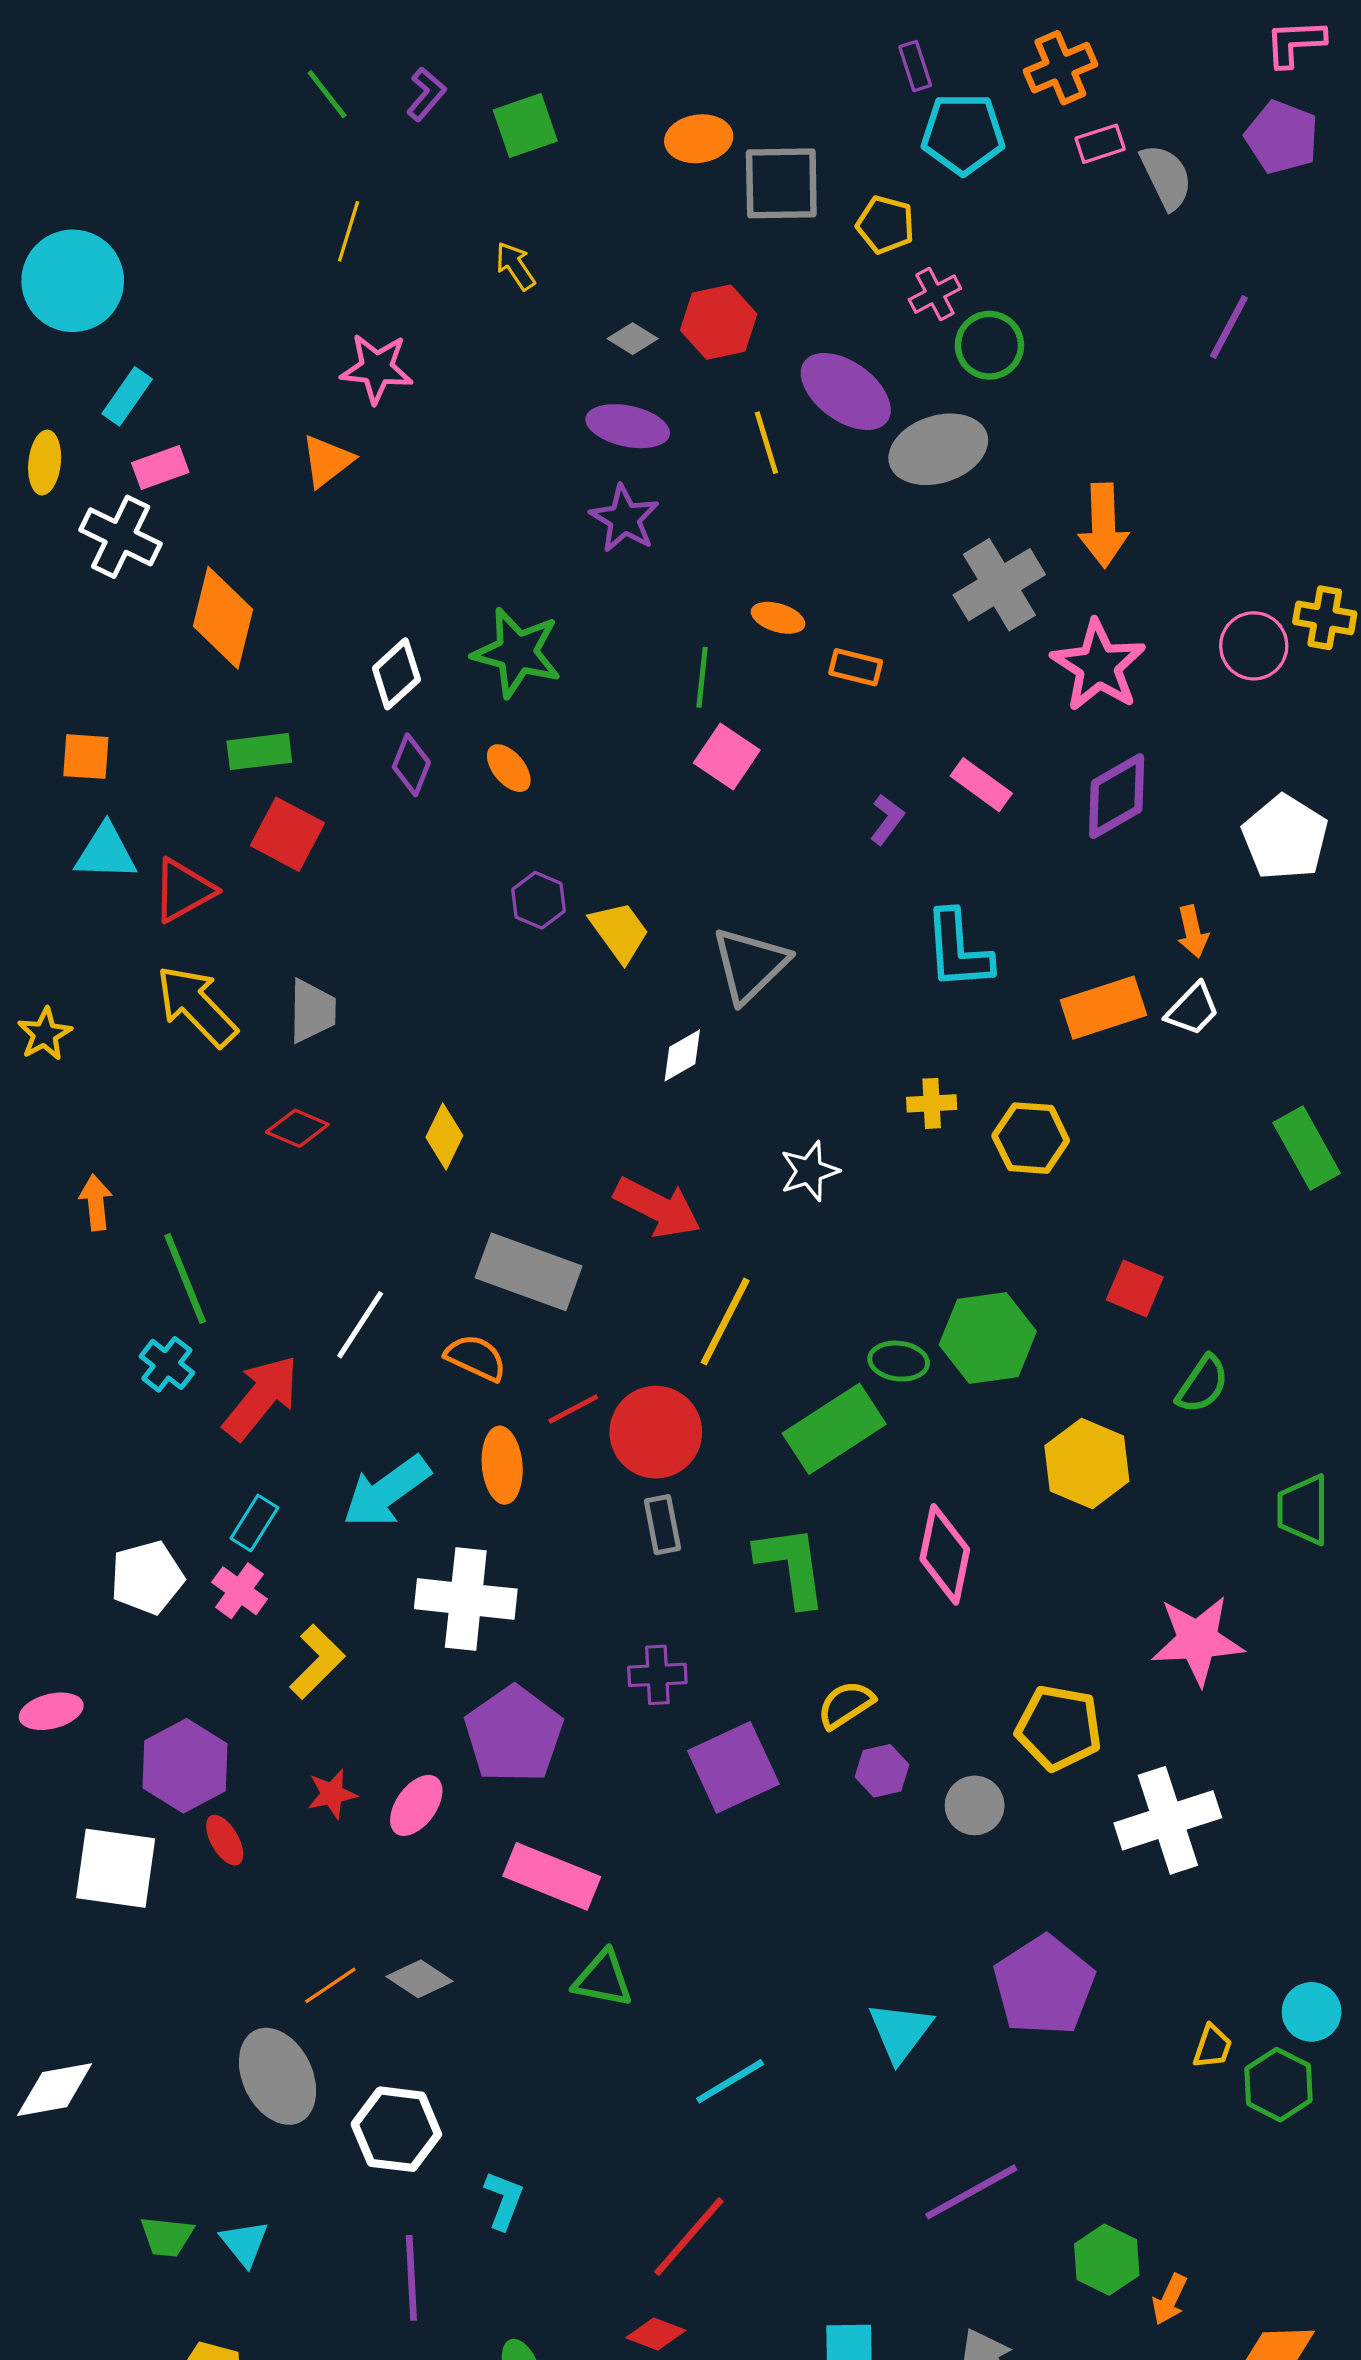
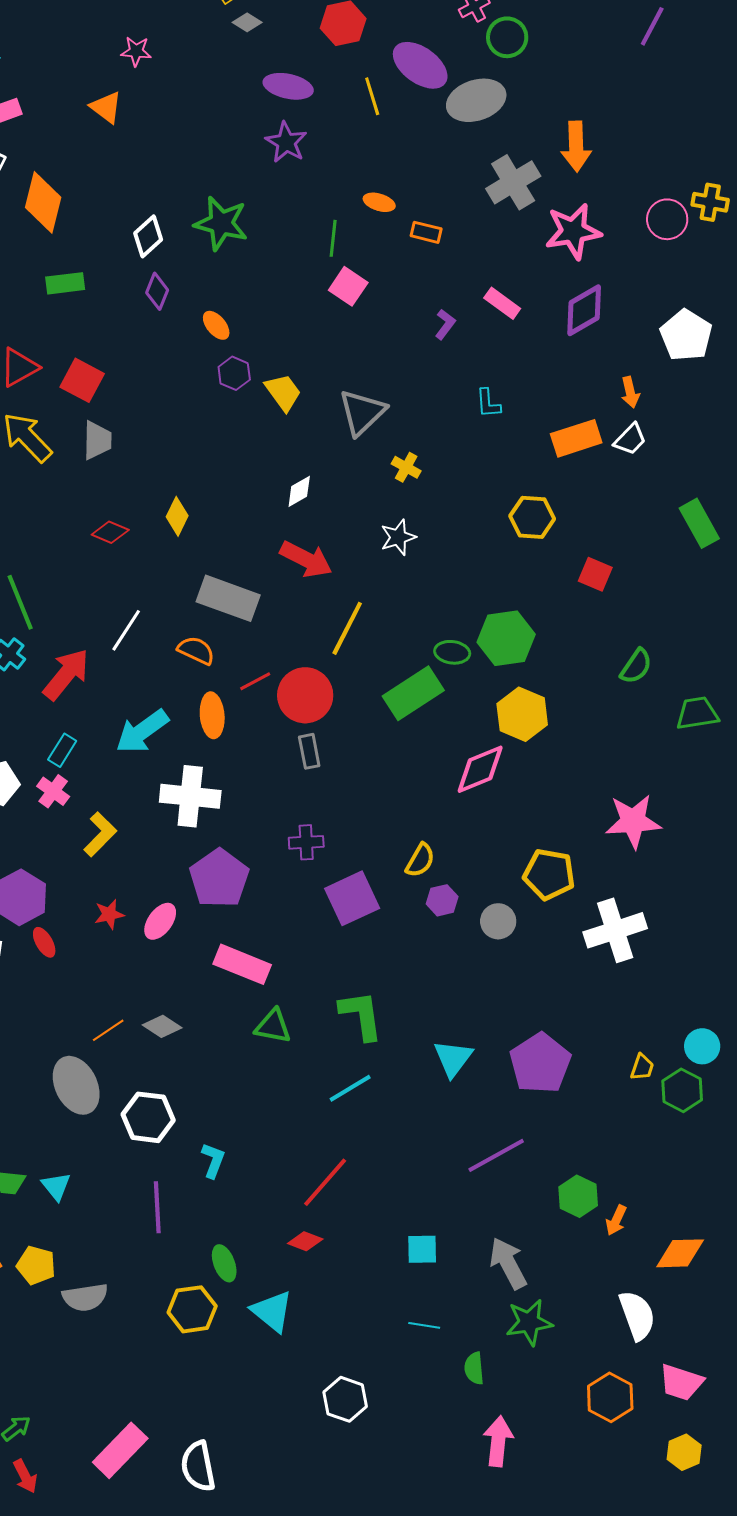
gray diamond: (633, 339) -> (247, 22), moved
pink star: (377, 368) -> (136, 51), size x0.7
orange triangle: (327, 461) -> (106, 107), turned -45
pink star: (1098, 666) -> (573, 231), turned 30
orange ellipse: (509, 768) -> (216, 325), moved
red square: (287, 834) -> (82, 380), moved
cyan L-shape: (958, 950) -> (488, 403), size x0.6
white diamond: (682, 1056) -> (299, 491), moved
yellow cross: (932, 1103) -> (406, 467), moved, turned 32
red diamond: (297, 1128) -> (110, 532), moved
red square: (1135, 1288) -> (595, 574), moved
yellow hexagon: (1087, 1463) -> (522, 714), moved
green trapezoid: (1303, 1510) -> (697, 713), moved, turned 81
pink diamond: (945, 1554) -> (480, 769), turned 56
green L-shape: (791, 1566) -> (361, 1015), moved
yellow semicircle: (846, 1705) -> (420, 860), turned 153
purple pentagon: (1044, 1985) -> (540, 1063), moved

